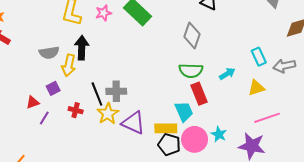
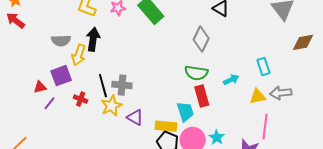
gray arrow: (284, 66) -> (281, 93), moved
purple square: (53, 88) -> (61, 76), size x1.5
pink line: (267, 118) -> (265, 127), turned -70
purple triangle: (133, 123) -> (135, 117), size x0.7

